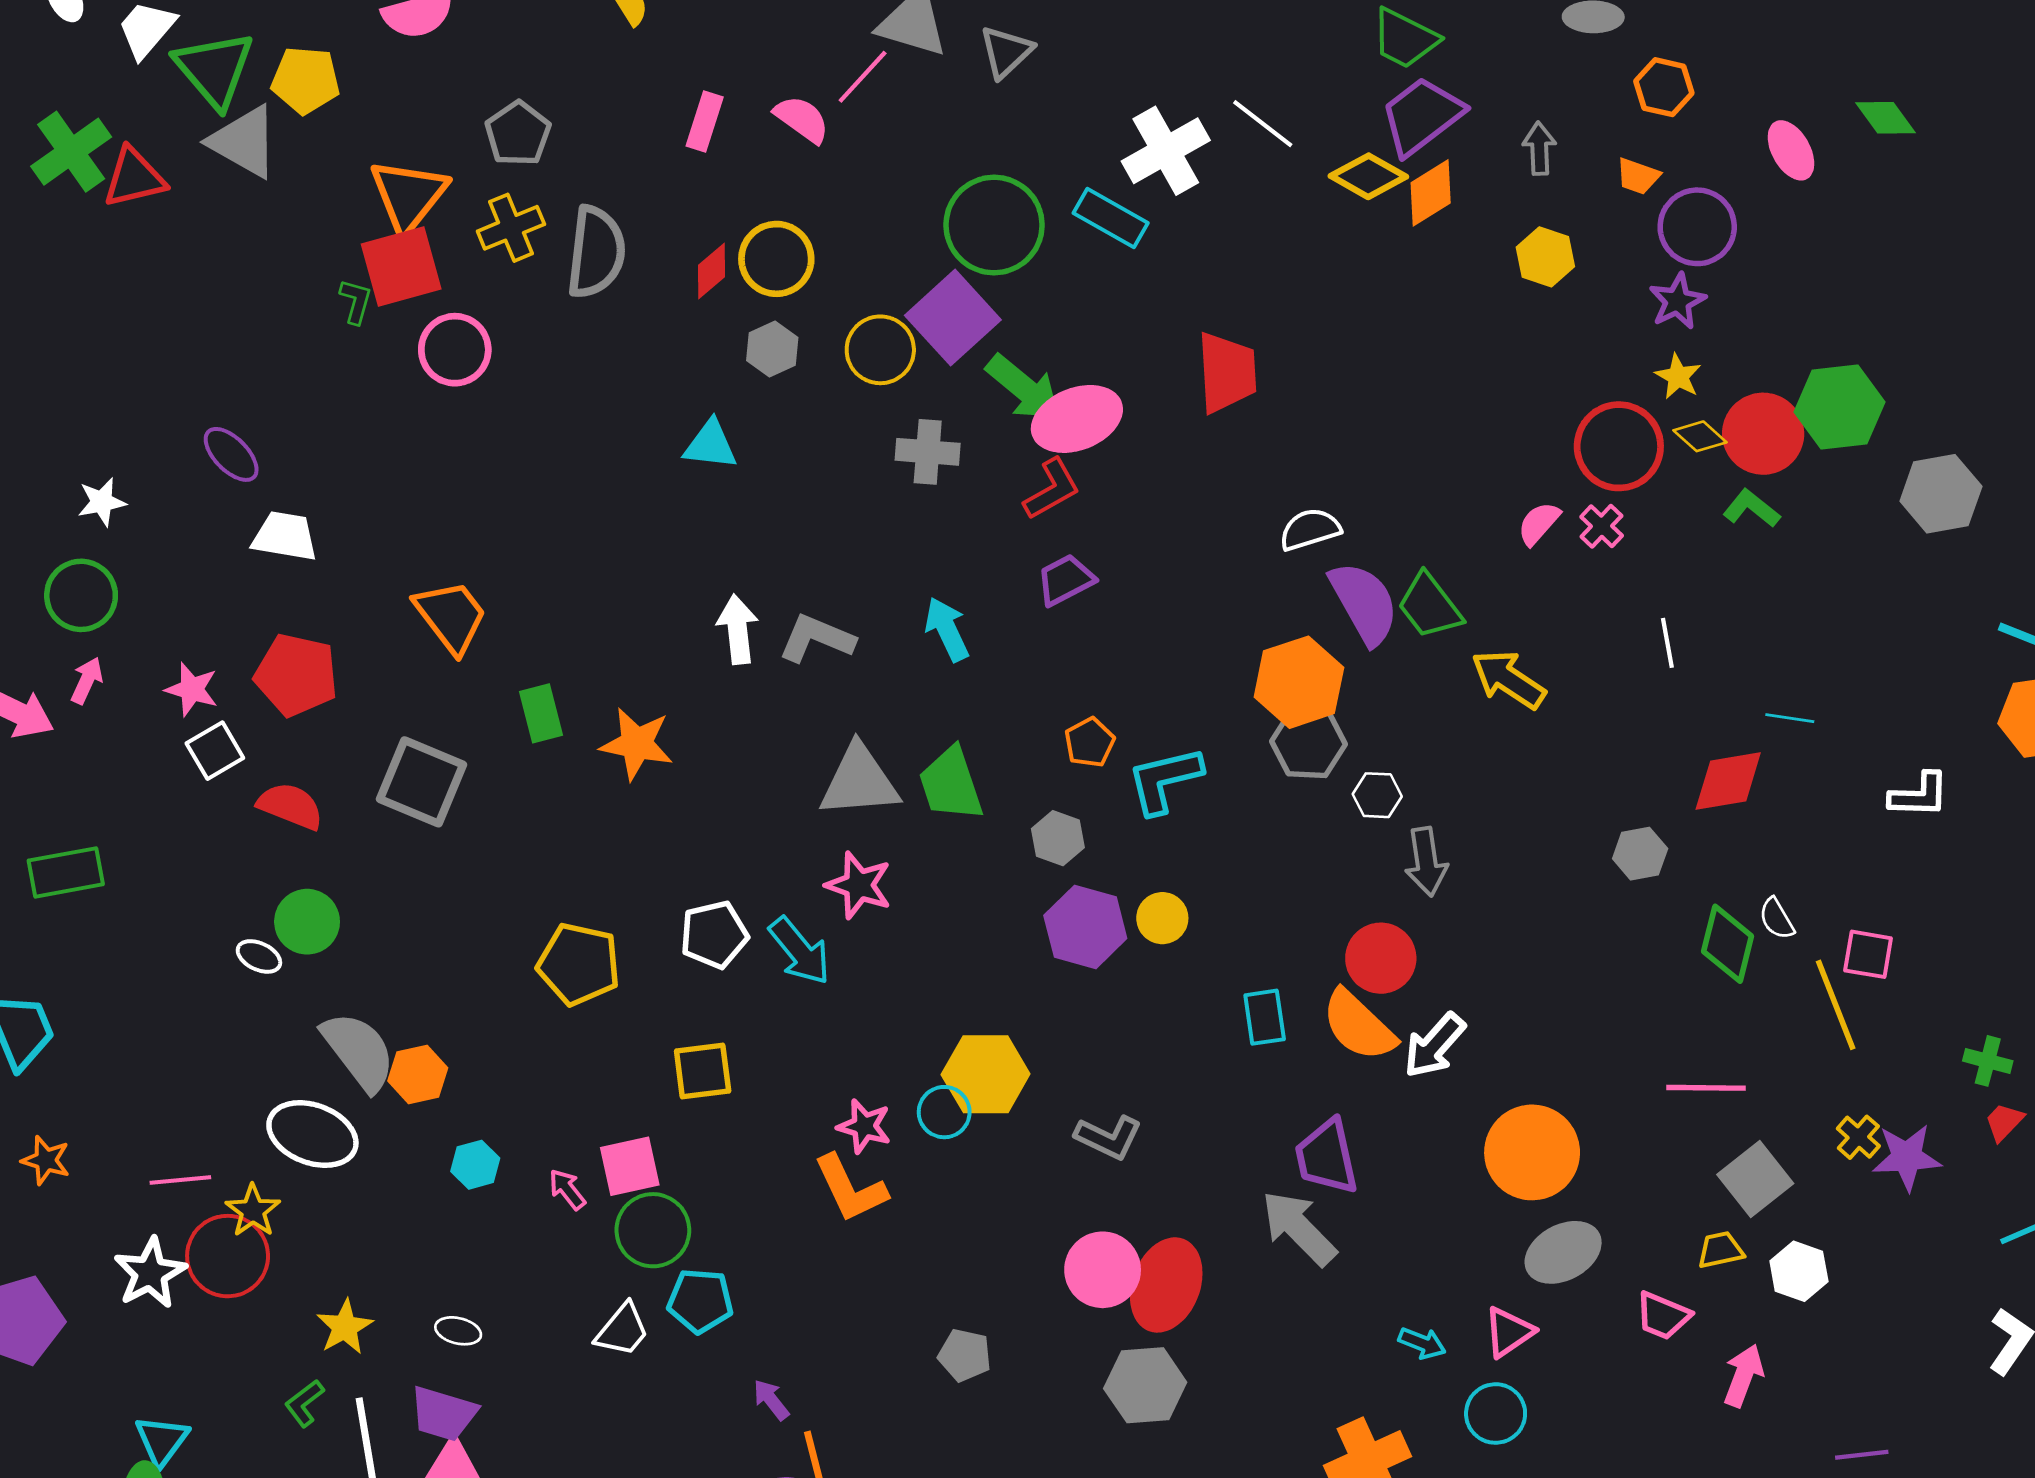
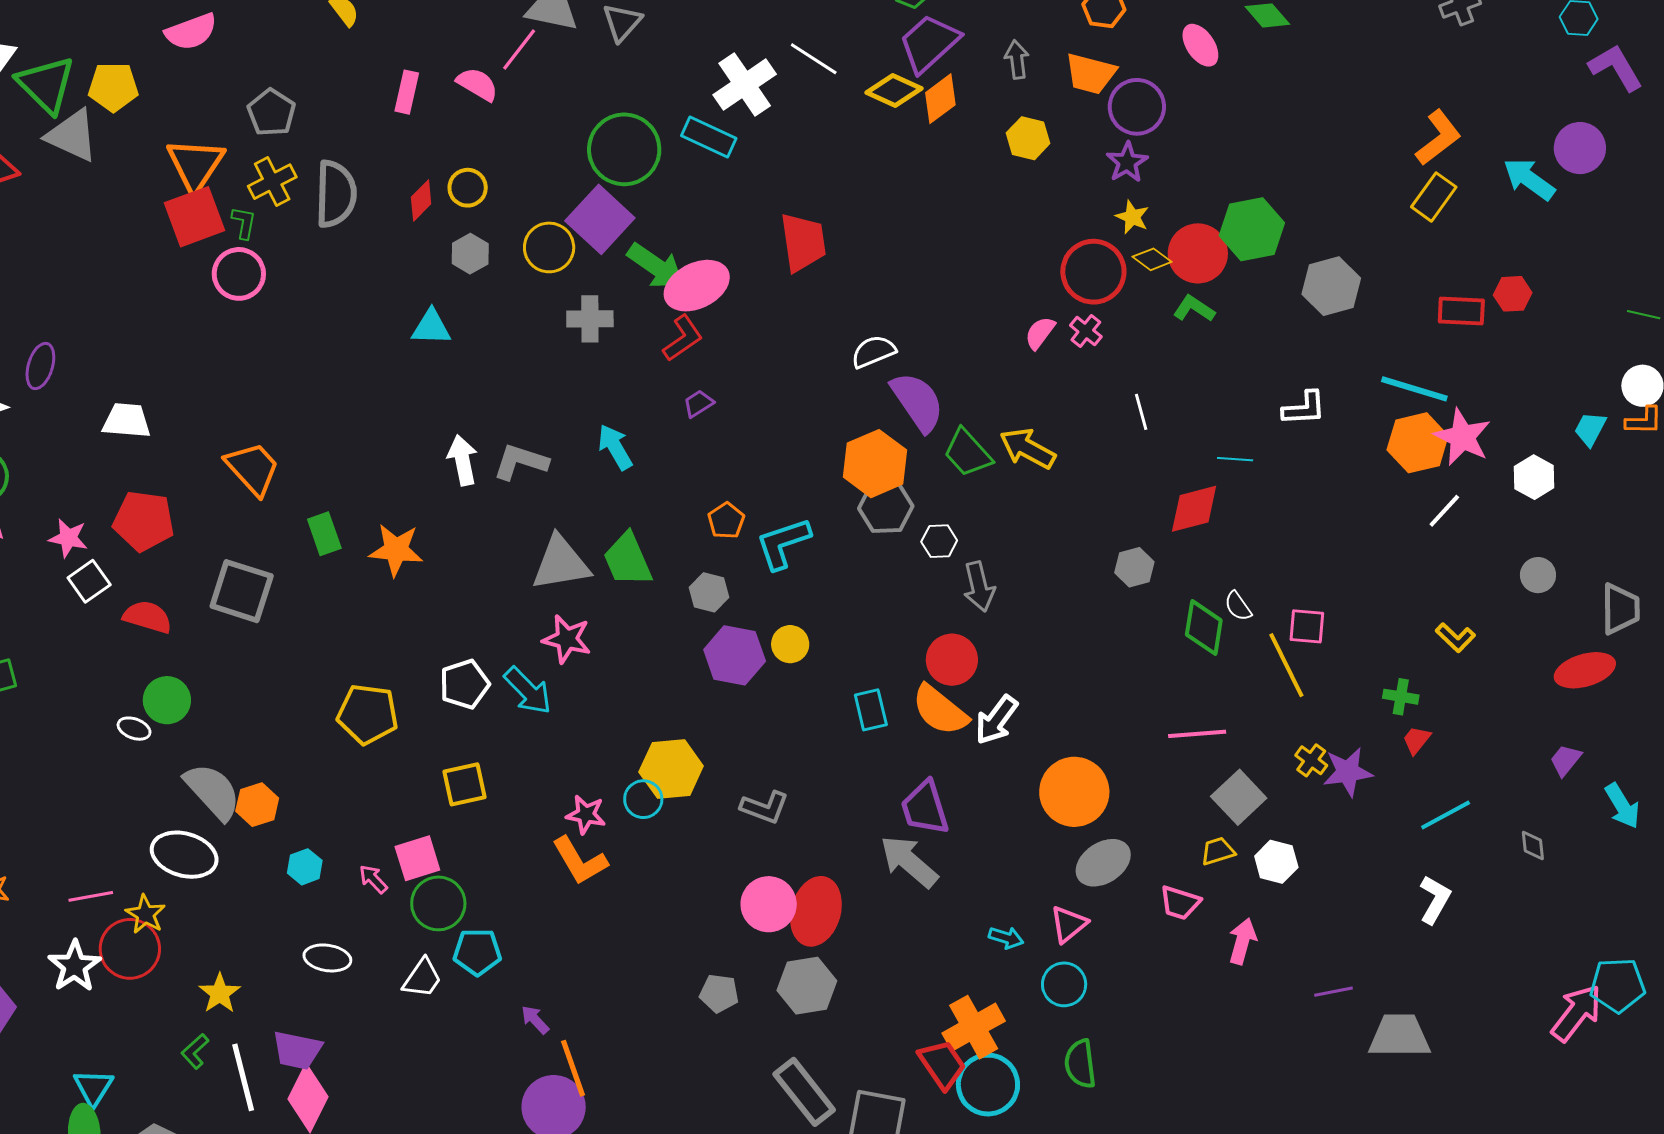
orange trapezoid: (1638, 176) -> (1091, 74), size x1.6
yellow circle: (776, 259) -> (468, 188), size x0.7
green L-shape: (356, 301) -> (244, 223), moved
purple ellipse: (231, 454) -> (40, 366), moved, turned 66
purple trapezoid: (1065, 580) -> (698, 404), size x0.7
green trapezoid: (1430, 606) -> (968, 453), moved
white L-shape: (1919, 795) -> (1304, 408), moved
white ellipse: (458, 1331) -> (327, 958), moved, size x1.4
gray pentagon: (965, 1355) -> (719, 993), moved

